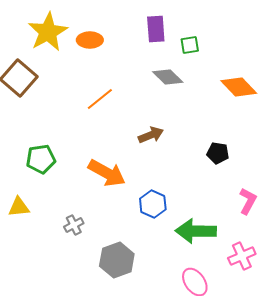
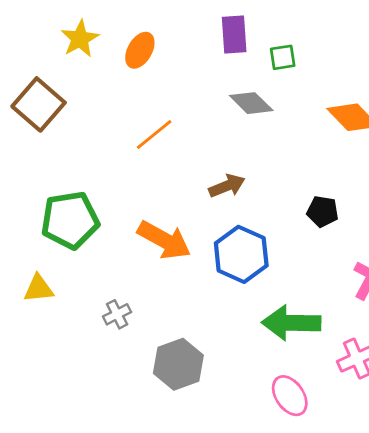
yellow star: (48, 32) -> (80, 39), size x0.7
orange ellipse: (90, 40) -> (140, 50), turned -60
green pentagon: (41, 159) -> (70, 220), size x1.4
blue hexagon: (153, 204) -> (241, 254), moved, size x1.4

